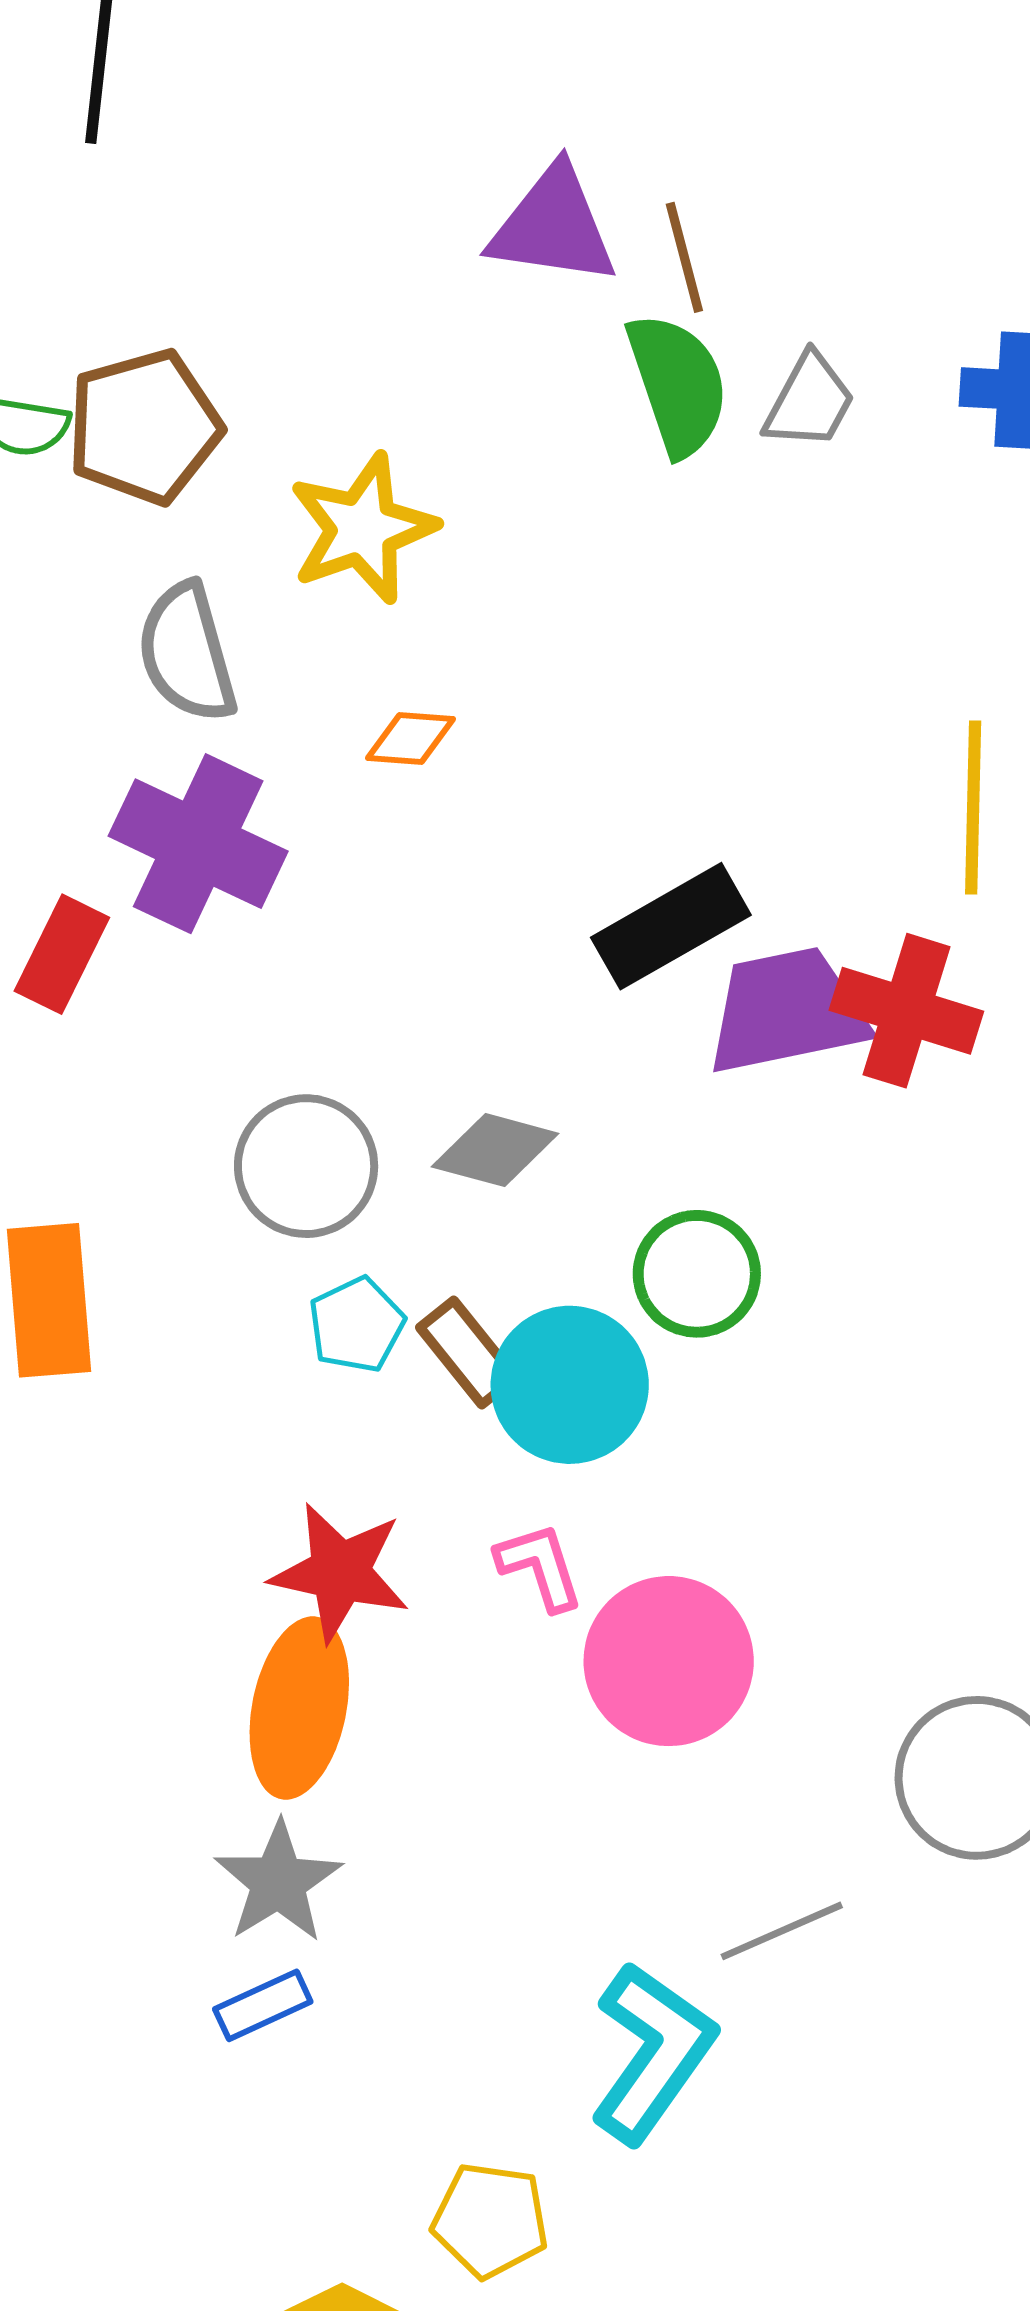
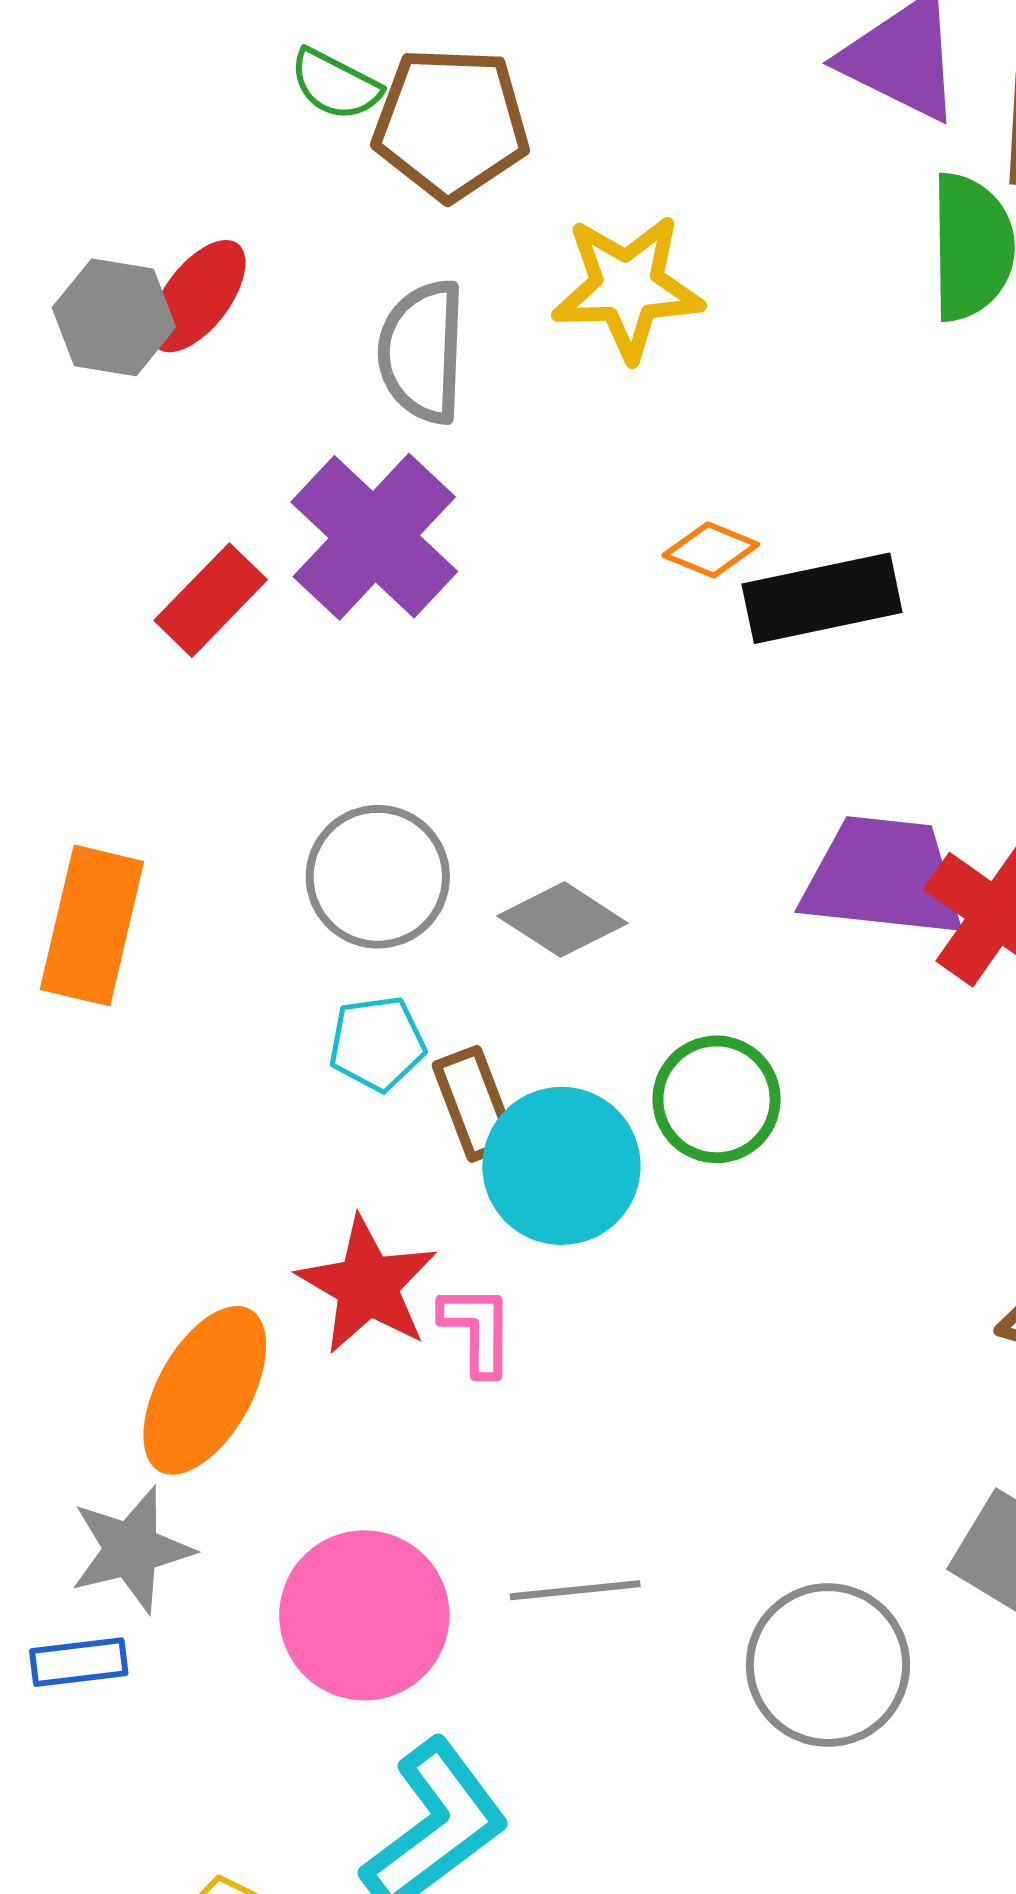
orange diamond: (410, 738) -> (711, 550), moved
black rectangle: (671, 926) -> (822, 598), moved
red star: (340, 1572) -> (367, 1285), moved
pink circle: (669, 1661) -> (364, 1615), moved
gray line: (782, 1931) -> (575, 1590), moved

